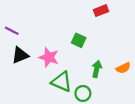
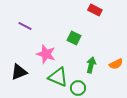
red rectangle: (101, 11) -> (95, 10), turned 48
purple line: (12, 31) -> (25, 26), moved
black triangle: (20, 55) -> (19, 72), moved

